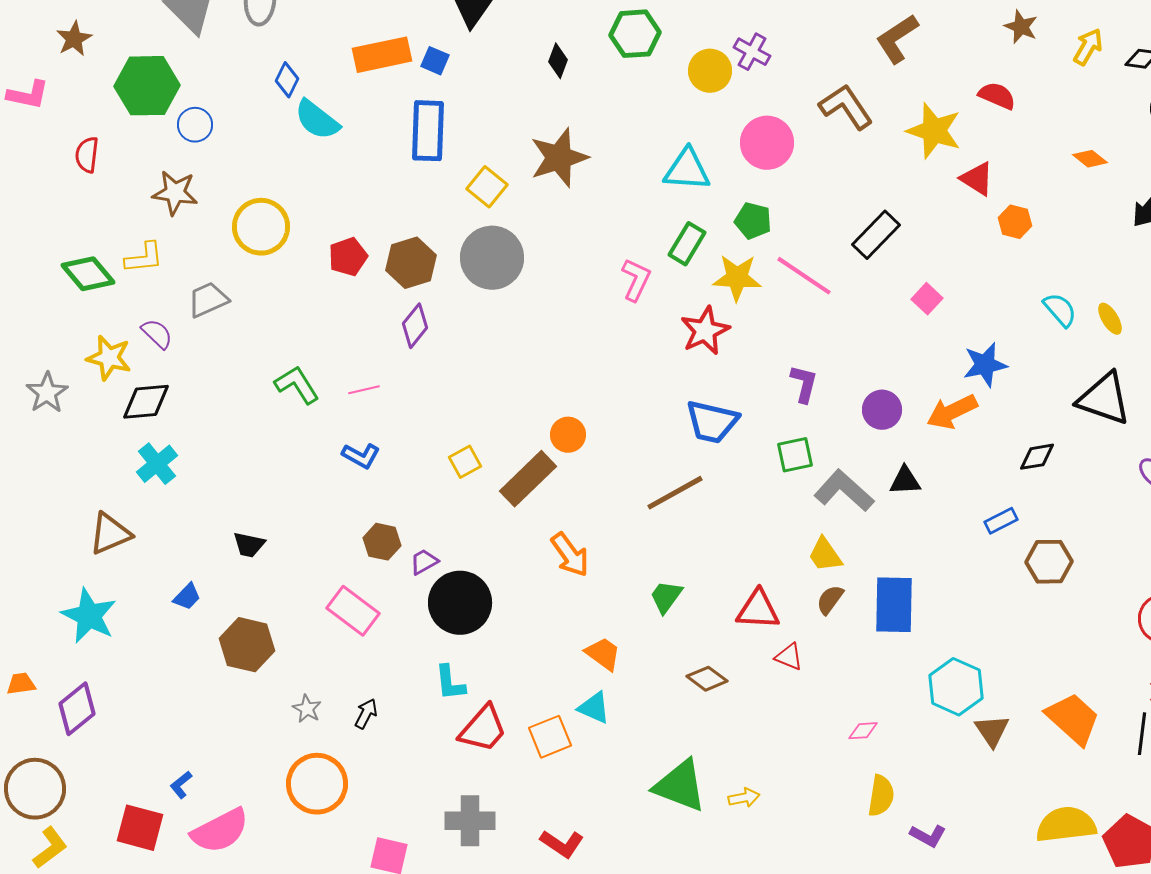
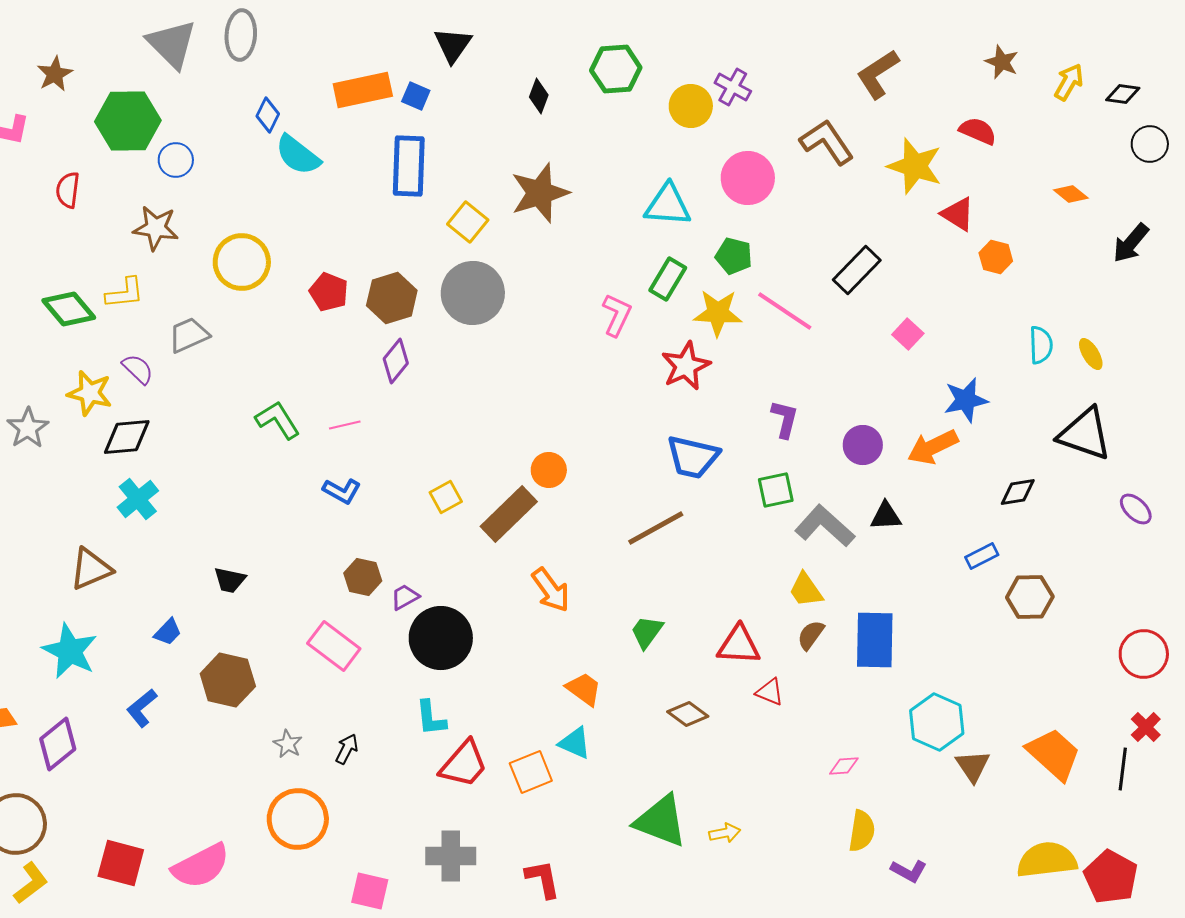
red pentagon: (348, 257) -> (329, 292), turned -30
cyan semicircle: (1060, 310) -> (1041, 345), turned 39
blue L-shape: (181, 785) -> (142, 708), moved, size x1.4
red L-shape: (562, 844) -> (543, 879), turned -135

